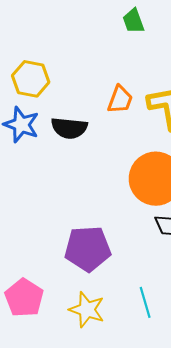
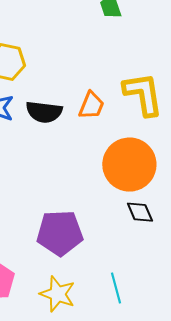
orange trapezoid: (120, 100) -> (91, 105), moved

